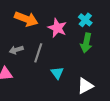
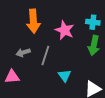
orange arrow: (26, 19) -> (33, 21), turned 65
cyan cross: (85, 20) -> (93, 22), turned -32

